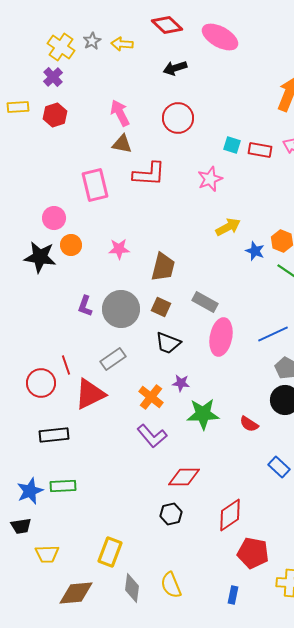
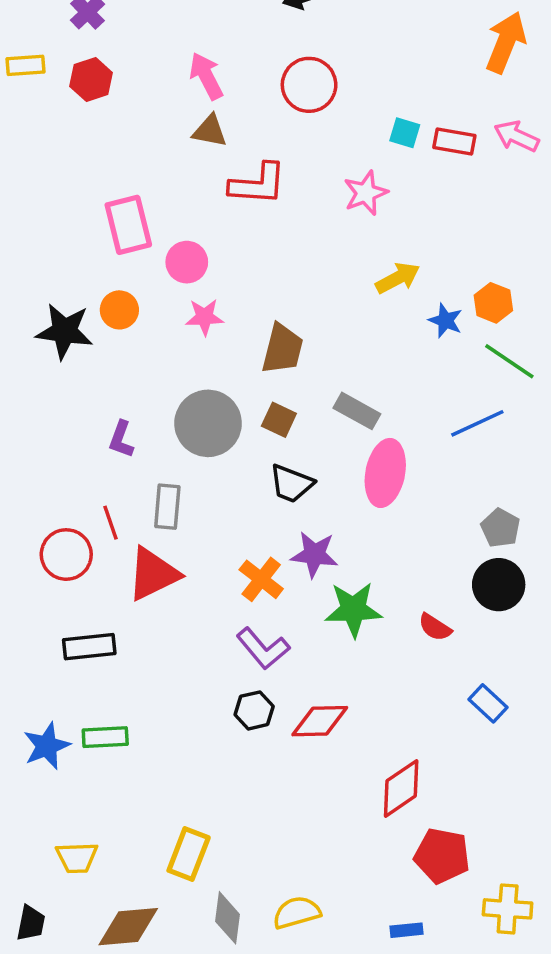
pink rectangle: (95, 185) -> (128, 225), moved
pink circle: (54, 218) -> (187, 262), moved
purple L-shape: (85, 306) -> (121, 439), moved
blue line: (273, 334) -> (477, 423), moved
gray rectangle: (113, 359) -> (167, 507), moved, turned -50
purple star: (181, 383) -> (314, 555), size x1.5
black hexagon: (171, 514) -> (254, 710), moved
black trapezoid: (21, 526) -> (31, 923), moved, turned -70
yellow semicircle: (171, 585) -> (297, 913), turned 96
blue rectangle: (233, 595) -> (407, 930), turned 72

